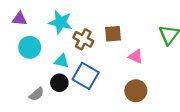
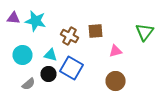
cyan star: (61, 22) -> (36, 21), moved
cyan circle: (30, 47) -> (22, 55), moved
pink triangle: (136, 56) -> (116, 51), turned -40

